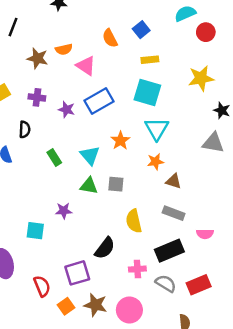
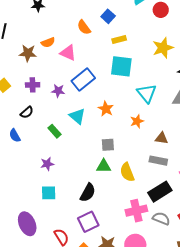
black semicircle: (25, 129) -> (27, 112), turned 56
cyan triangle: (157, 129) -> (147, 93), moved
cyan triangle: (90, 155) -> (77, 116), moved
brown triangle: (174, 181) -> (161, 138), moved
green triangle: (89, 186) -> (104, 166), moved
purple star: (64, 211) -> (47, 164), moved
black semicircle: (105, 248) -> (88, 193), moved
pink cross: (137, 269) -> (136, 211), size x1.5

